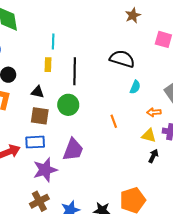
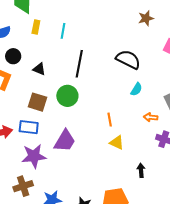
yellow rectangle: (48, 65) -> (36, 27), moved
black triangle: (38, 92) -> (39, 69), moved
yellow triangle: (149, 135) -> (117, 143), moved
black arrow: (153, 156) -> (141, 170), moved, turned -40

